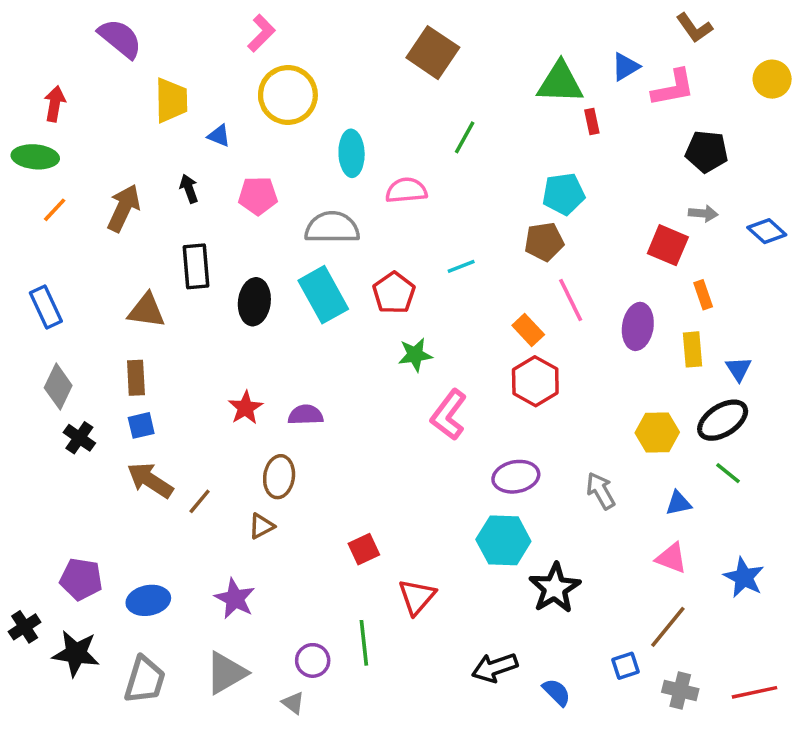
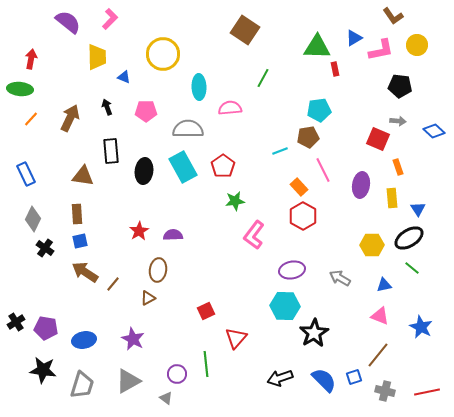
pink L-shape: (261, 33) -> (110, 19), moved
yellow circle: (772, 79) -> (417, 45), moved
cyan line: (461, 266) -> (280, 151), moved
gray arrow: (601, 491) -> (340, 278), turned -30
black cross: (25, 627) -> (16, 322), moved
blue semicircle: (557, 692) -> (324, 380), moved, size x1.5

